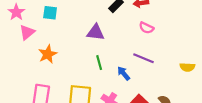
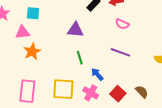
pink triangle: (27, 32) -> (23, 32), moved, turned 35
blue arrow: (124, 73) -> (97, 74), moved

